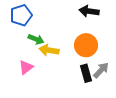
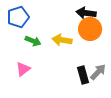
orange circle: (86, 45) -> (90, 29), moved
yellow arrow: (49, 50) -> (62, 40), moved

